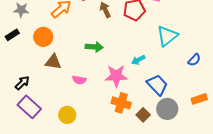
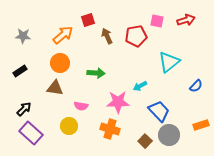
black rectangle: (12, 35) -> (20, 71), moved
orange circle: (43, 37) -> (60, 63), moved
orange cross: (121, 103) -> (110, 129), moved
yellow circle: (67, 115) -> (69, 126), moved

